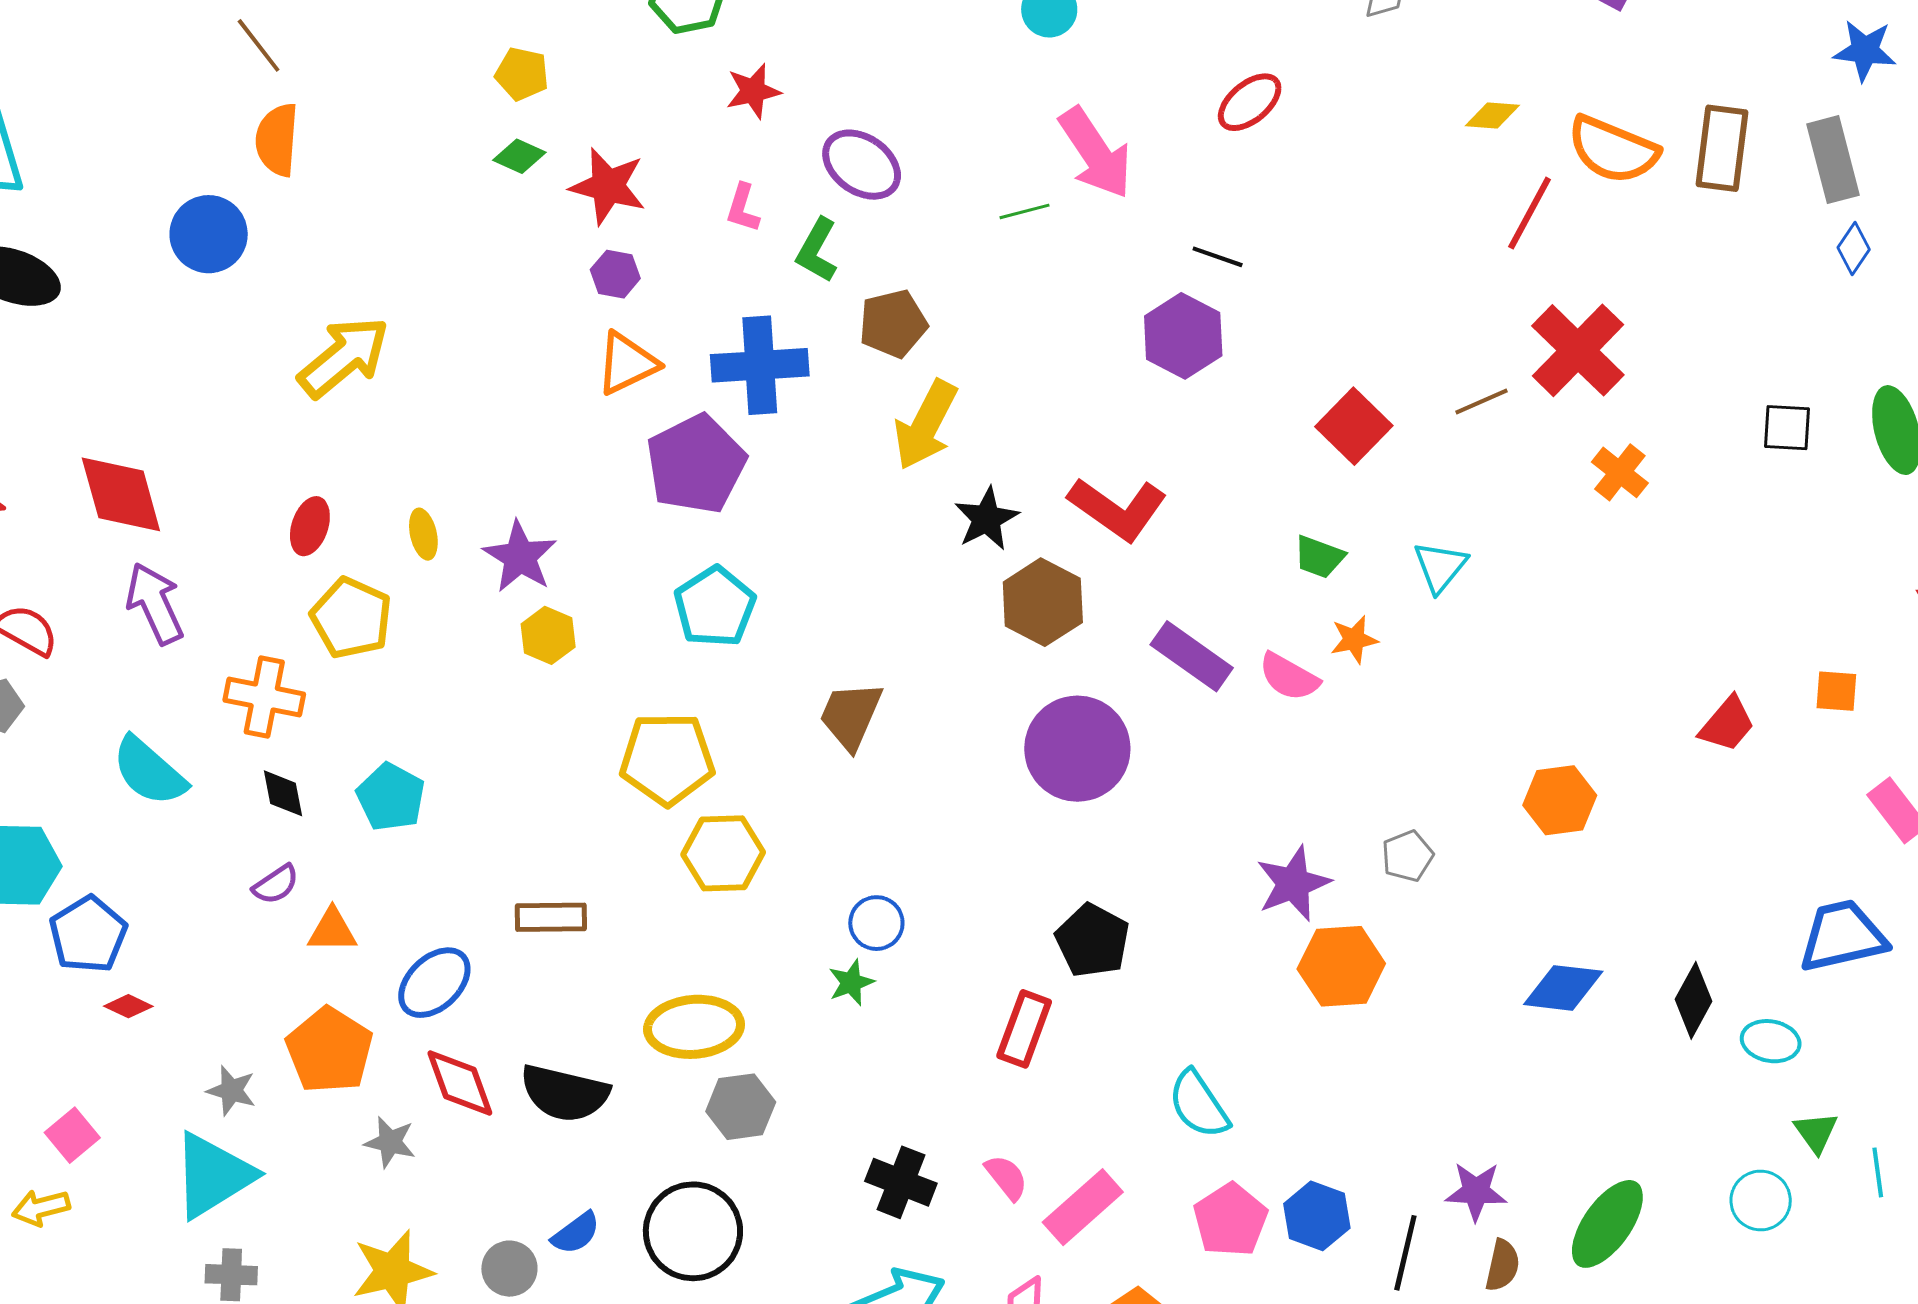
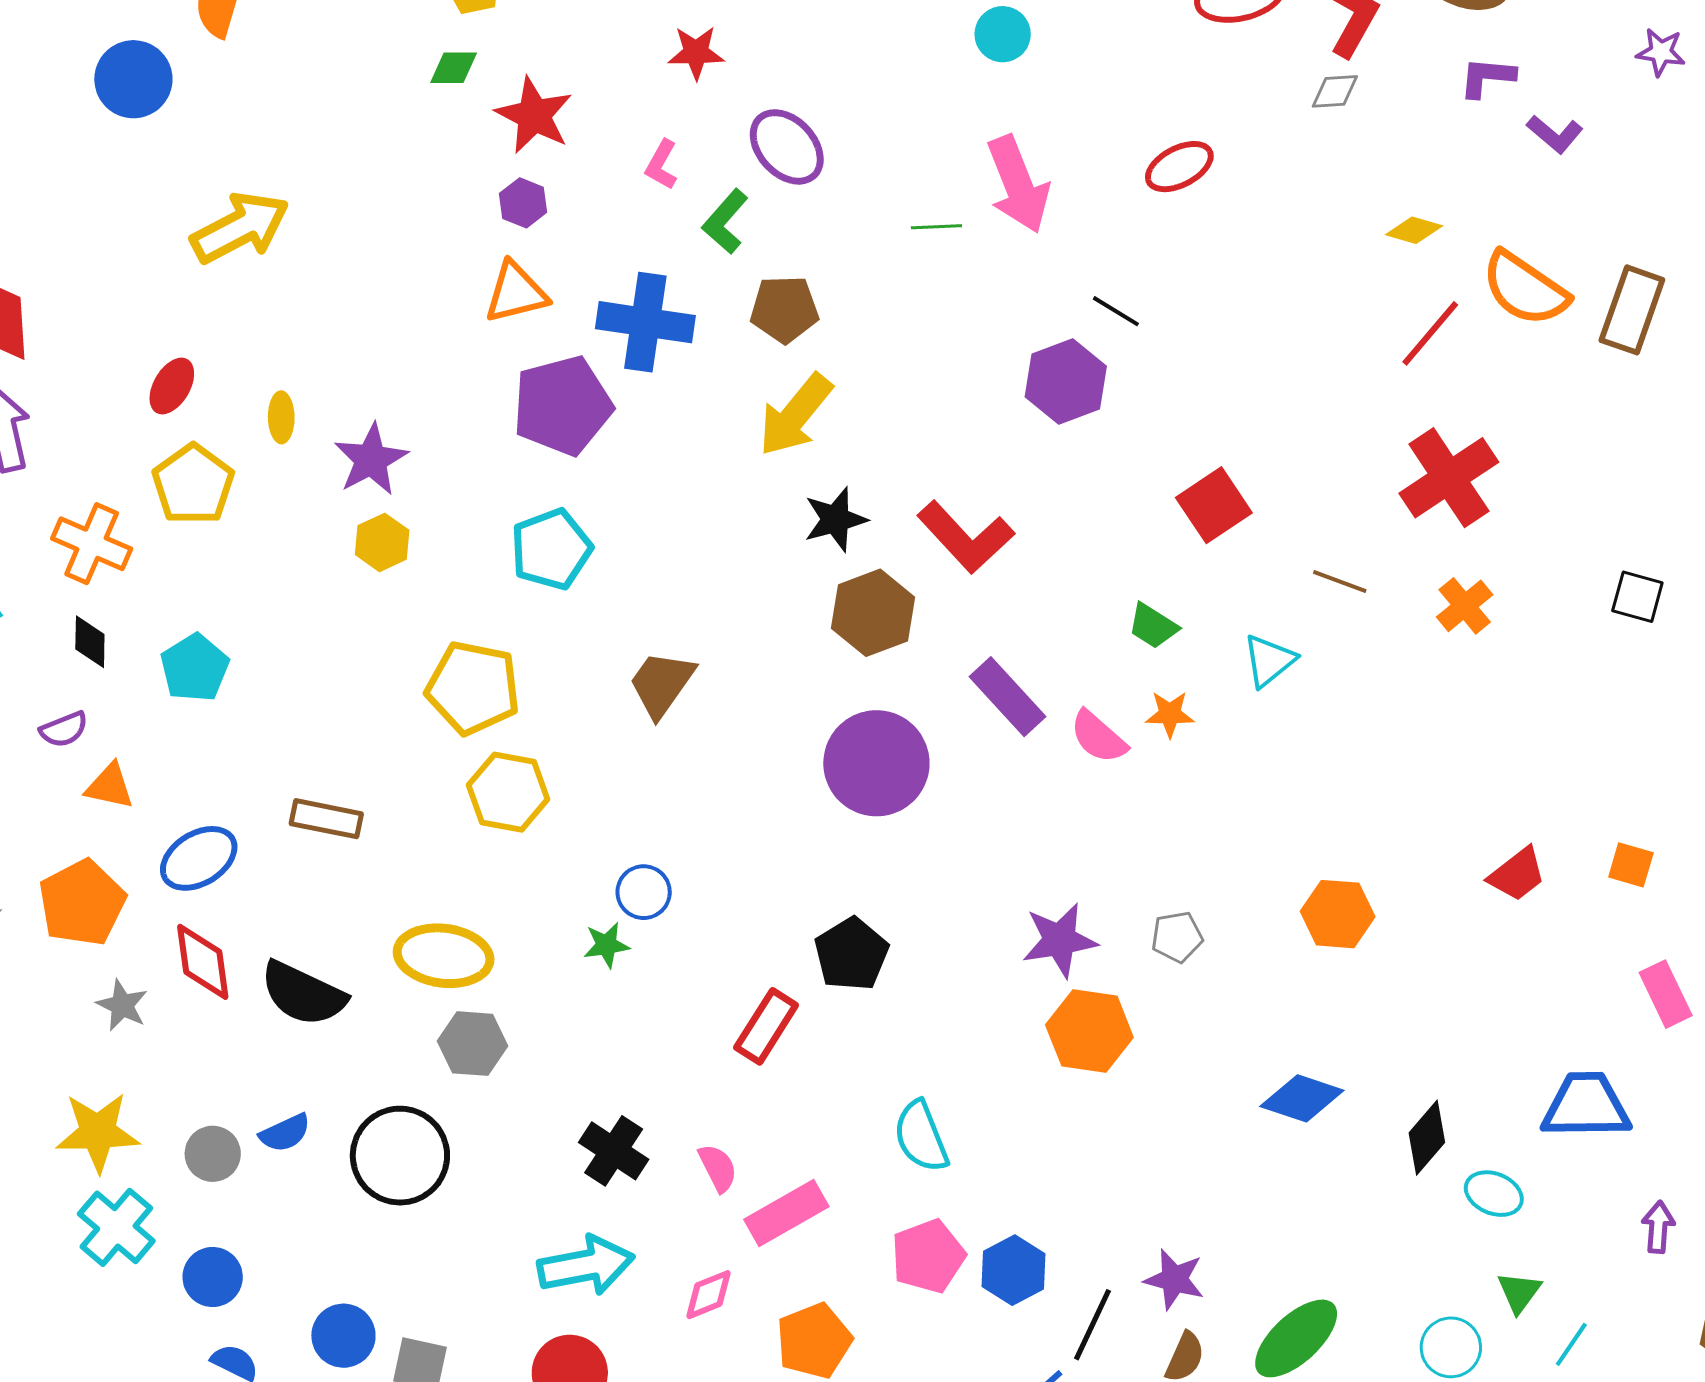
green diamond: (519, 156) -> (454, 68), turned -36
brown line: (1482, 402) -> (1340, 582), moved, turned 32
cyan line: (1878, 1172) -> (1571, 1344), turned 30

